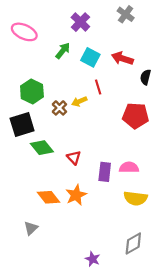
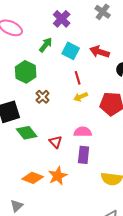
green hexagon: (32, 91) -> (26, 72), moved
yellow arrow: (79, 101) -> (81, 97), moved
pink semicircle: (129, 167) -> (83, 132), moved
orange diamond: (48, 197) -> (33, 178), turned -30

